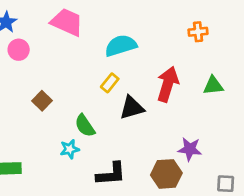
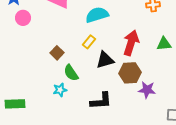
brown square: (42, 101) -> (57, 53), moved
black L-shape: (111, 174) -> (101, 101), moved
brown hexagon: (166, 174) -> (130, 73), moved

